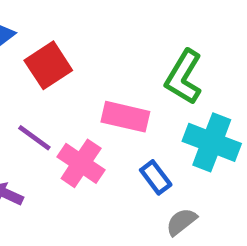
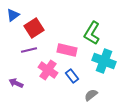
purple line: (34, 138) -> (29, 50), moved, turned -49
blue rectangle: (156, 177) -> (72, 76), moved

